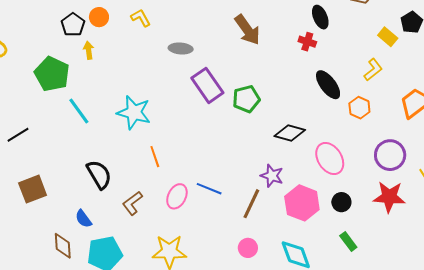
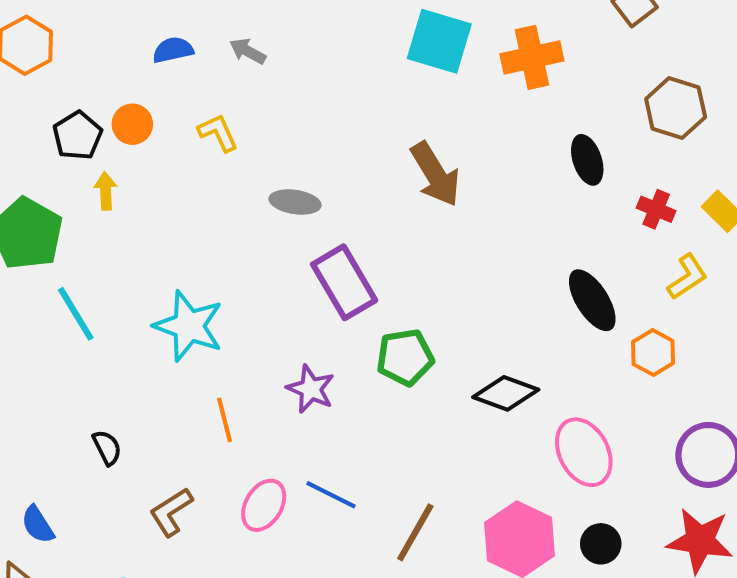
red cross: (307, 42) -> (656, 209), moved
green pentagon: (246, 99) -> (405, 357), moved
black semicircle: (99, 174) -> (107, 448), size x0.6
purple star: (272, 176) -> (311, 389), moved
blue semicircle: (83, 219) -> (38, 525), moved

